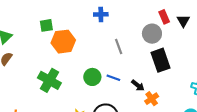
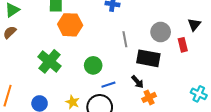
red rectangle: (164, 17) -> (183, 45), moved
black rectangle: (160, 60) -> (148, 58), moved, turned -70
blue line: (113, 78) -> (108, 85), moved, turned -48

